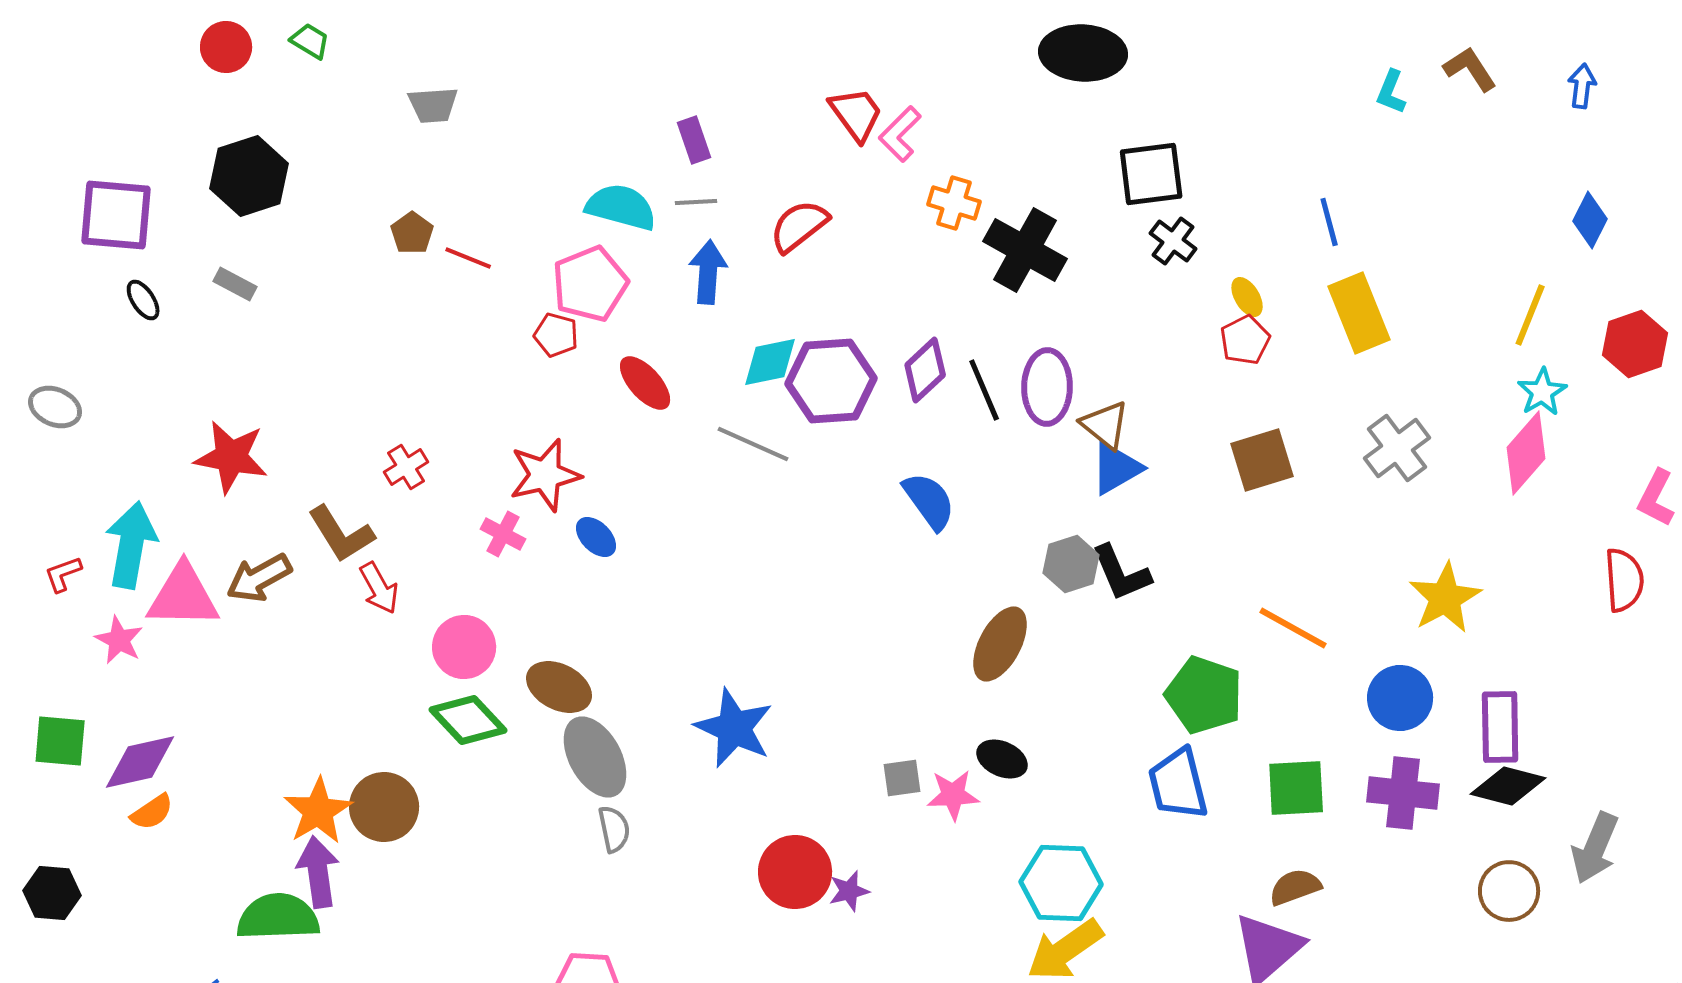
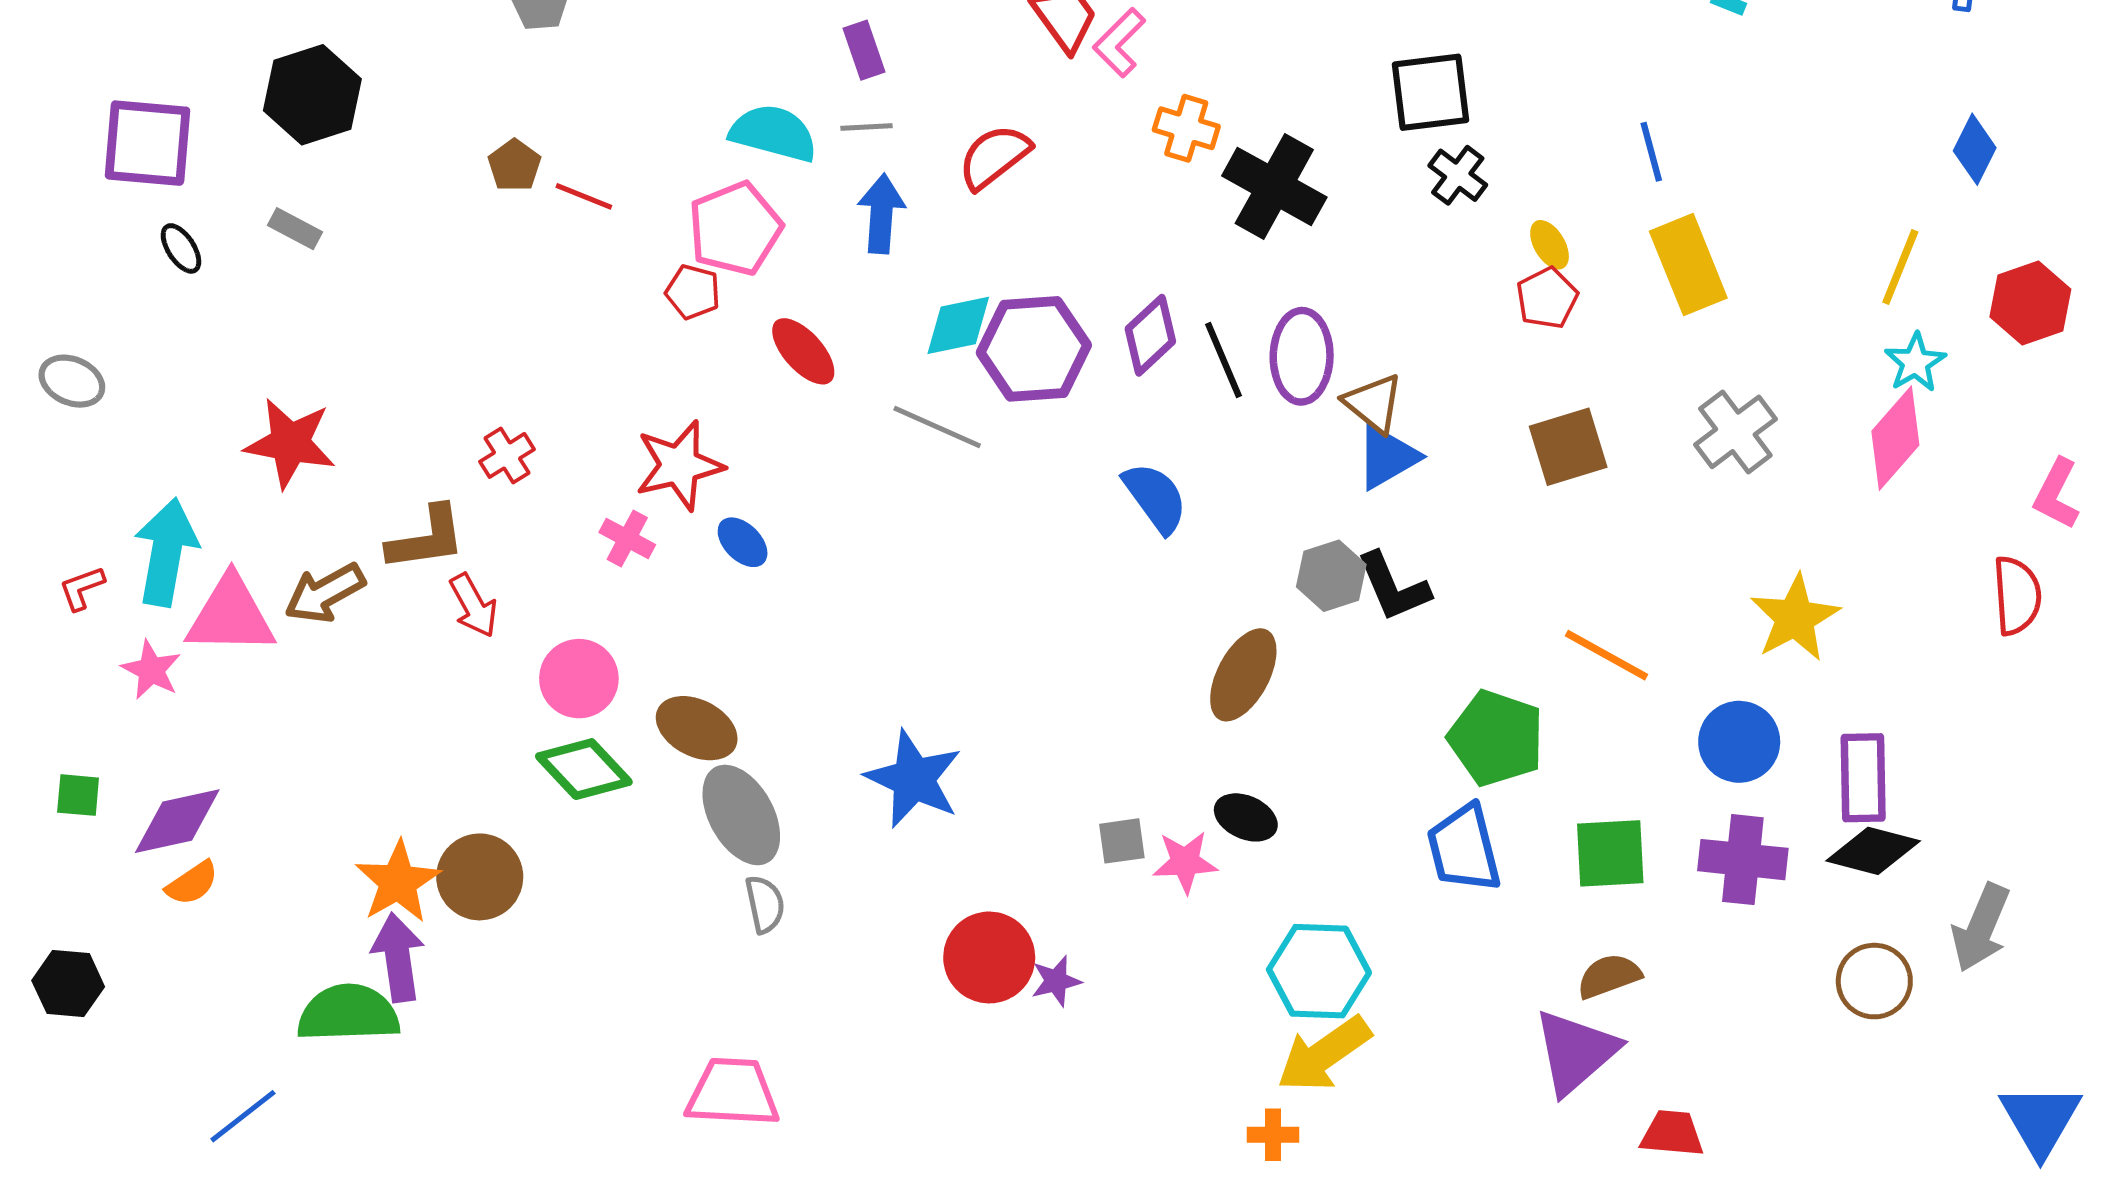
brown L-shape: (341, 534) -> (426, 539), turned -66
green square: (60, 741) -> (78, 795), size x0.7

